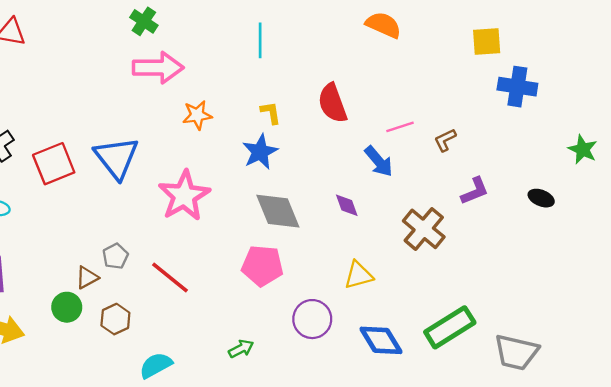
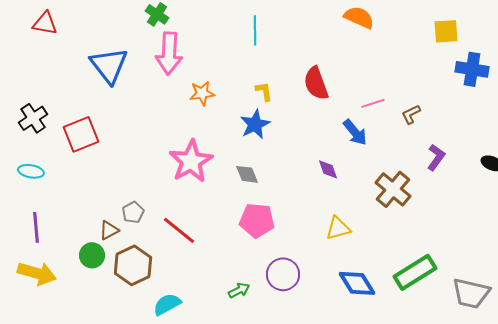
pink arrow: (158, 68) -> (169, 53), turned 93
blue triangle: (117, 158) -> (109, 65), moved
purple L-shape: (475, 191) -> (436, 157), turned -32
gray diamond: (278, 211) -> (247, 174), moved, size x0.6
brown hexagon: (115, 319) -> (133, 265), size x1.5
purple circle: (312, 319) -> (283, 274), moved

